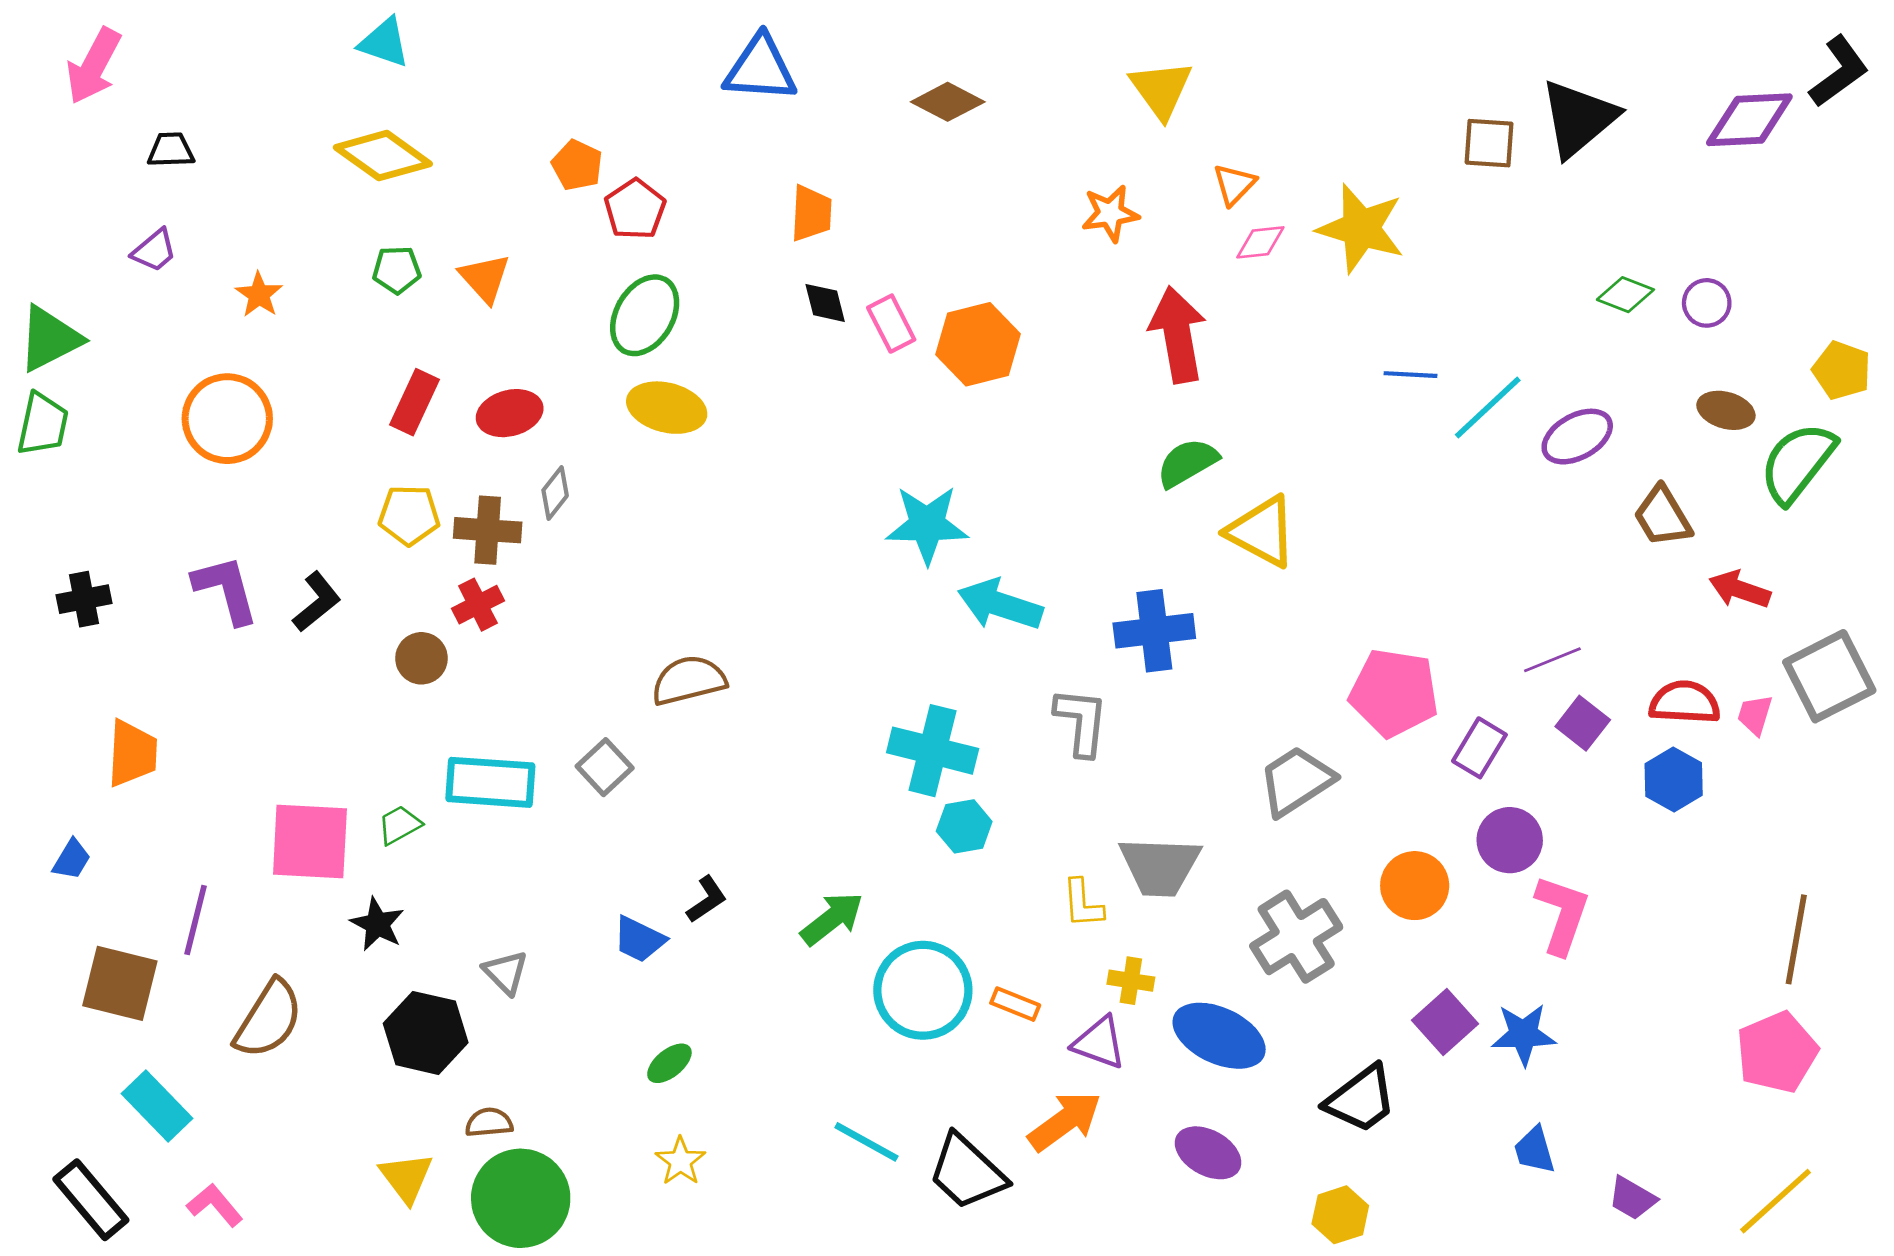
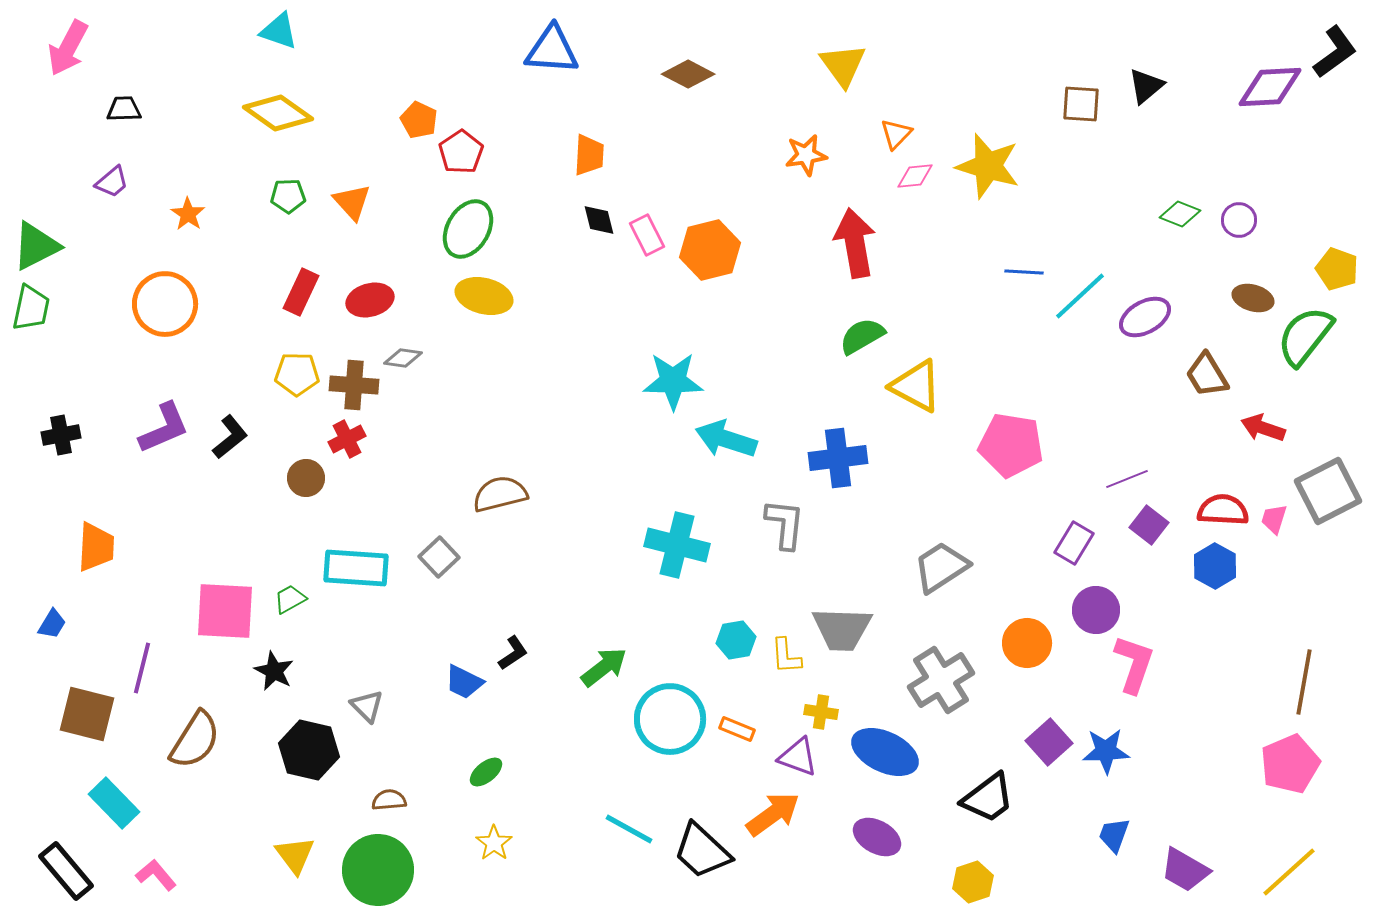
black triangle: (1579, 118) -> (1146, 86), size x0.6
gray diamond: (555, 493) -> (403, 358), turned 60
purple L-shape: (226, 589) -> (164, 428), turned 82
pink pentagon: (1394, 693) -> (1011, 445), moved
cyan hexagon: (964, 826) -> (736, 640), moved
brown semicircle: (489, 1123) -> (389, 800), moved
blue trapezoid: (1535, 1150) -> (1114, 835), turned 36
purple trapezoid: (1632, 1198) -> (1185, 870), size x1.4

